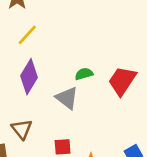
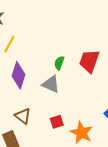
green semicircle: (84, 74) -> (59, 63), turned -40

